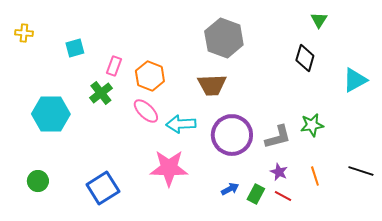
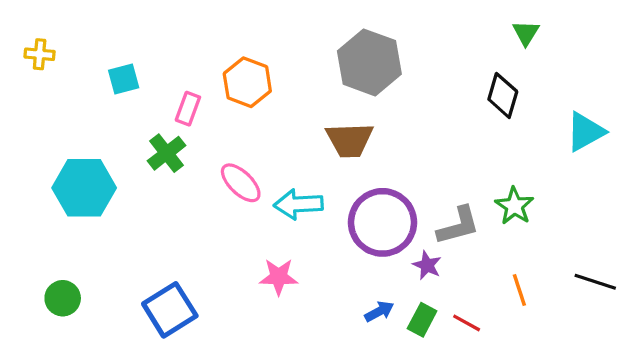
orange hexagon: (150, 76) -> (247, 82), moved
green star: (312, 125) -> (514, 206), turned -30
pink star: (169, 168) -> (279, 277), size x0.6
purple star: (279, 172) -> (427, 265), moved

